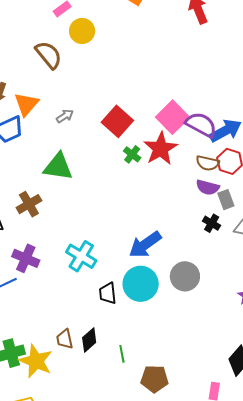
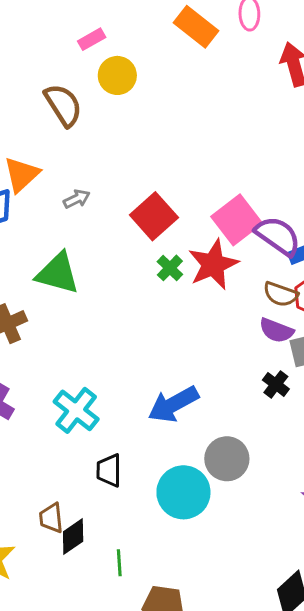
cyan circle: (141, 284) -> (183, 492), moved
brown trapezoid: (65, 339) -> (51, 518), moved

